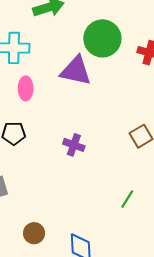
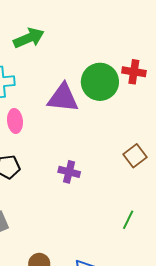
green circle: (102, 38) -> (100, 82), moved

